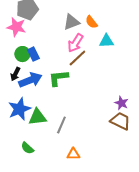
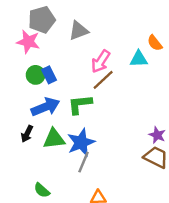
gray triangle: (71, 22) -> (79, 31), moved
orange semicircle: (91, 22) -> (155, 43), moved
black arrow: (15, 74) -> (27, 134), moved
blue star: (19, 109) -> (81, 142), moved
green triangle: (37, 117) -> (54, 139), moved

